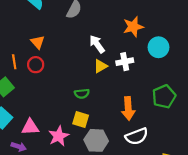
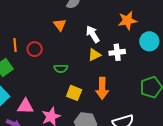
orange triangle: (38, 42) -> (60, 25), moved
green semicircle: (82, 94) -> (61, 69), moved
orange arrow: (128, 109) -> (102, 88), moved
yellow square: (81, 120) -> (74, 93), moved

